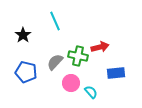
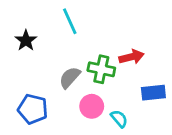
blue pentagon: (26, 72) -> (33, 109), moved

